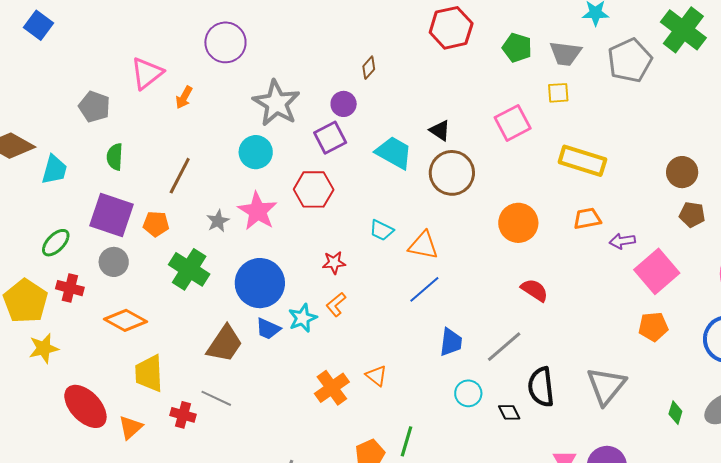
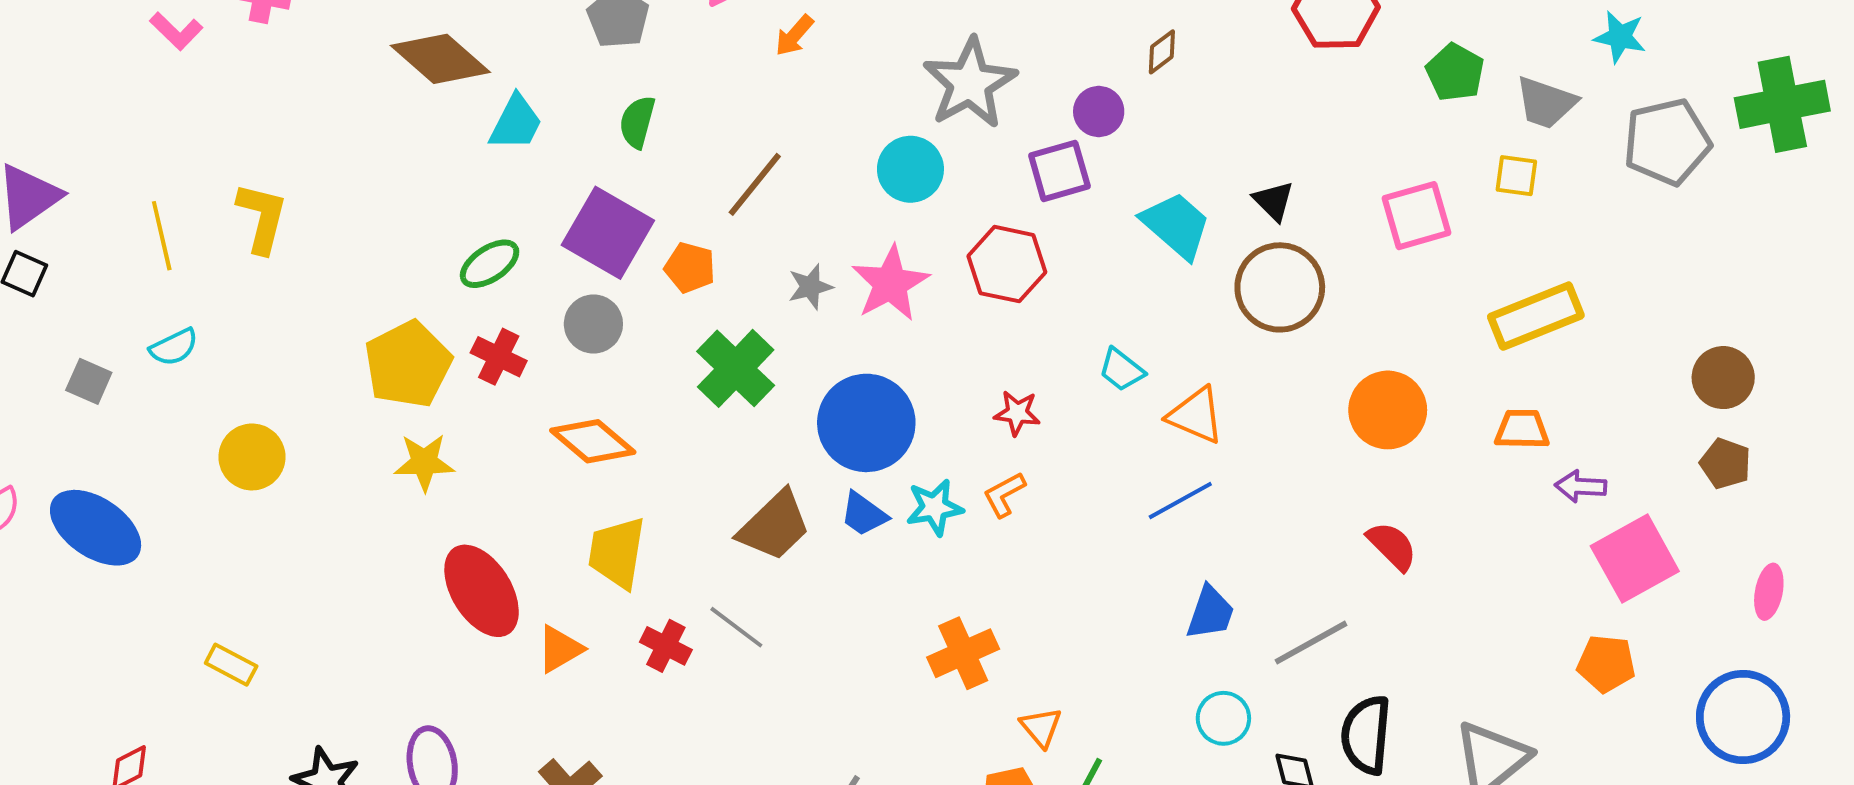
green cross: (683, 30) -> (1782, 104), turned 30
yellow rectangle: (582, 161) -> (1536, 316), turned -51
orange triangle: (376, 376) -> (1041, 727), moved

